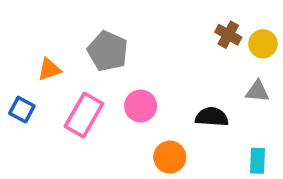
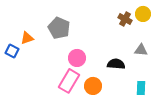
yellow circle: (263, 44) -> (143, 14), moved
blue square: (22, 110) -> (12, 51), moved
pink rectangle: (84, 115) -> (69, 81), moved

